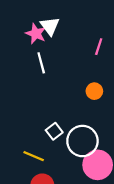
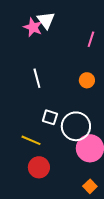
white line: (41, 63) -> (37, 78), moved
white square: (54, 131) -> (50, 117), turned -35

